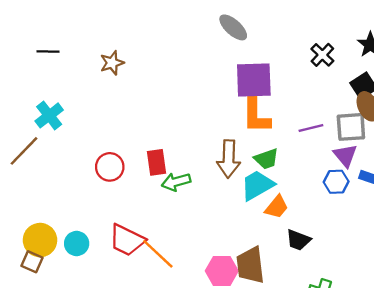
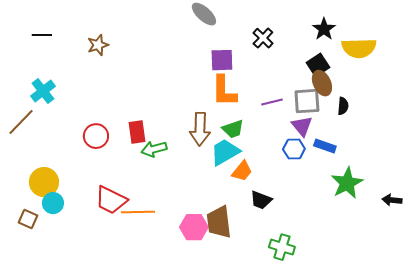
black cross: (322, 55) -> (263, 38), moved
purple square: (254, 80) -> (222, 60), size x0.7
yellow circle: (40, 240) -> (44, 182), moved
cyan circle: (77, 244) -> (53, 203), moved
orange line: (158, 254) -> (138, 212), turned -44

